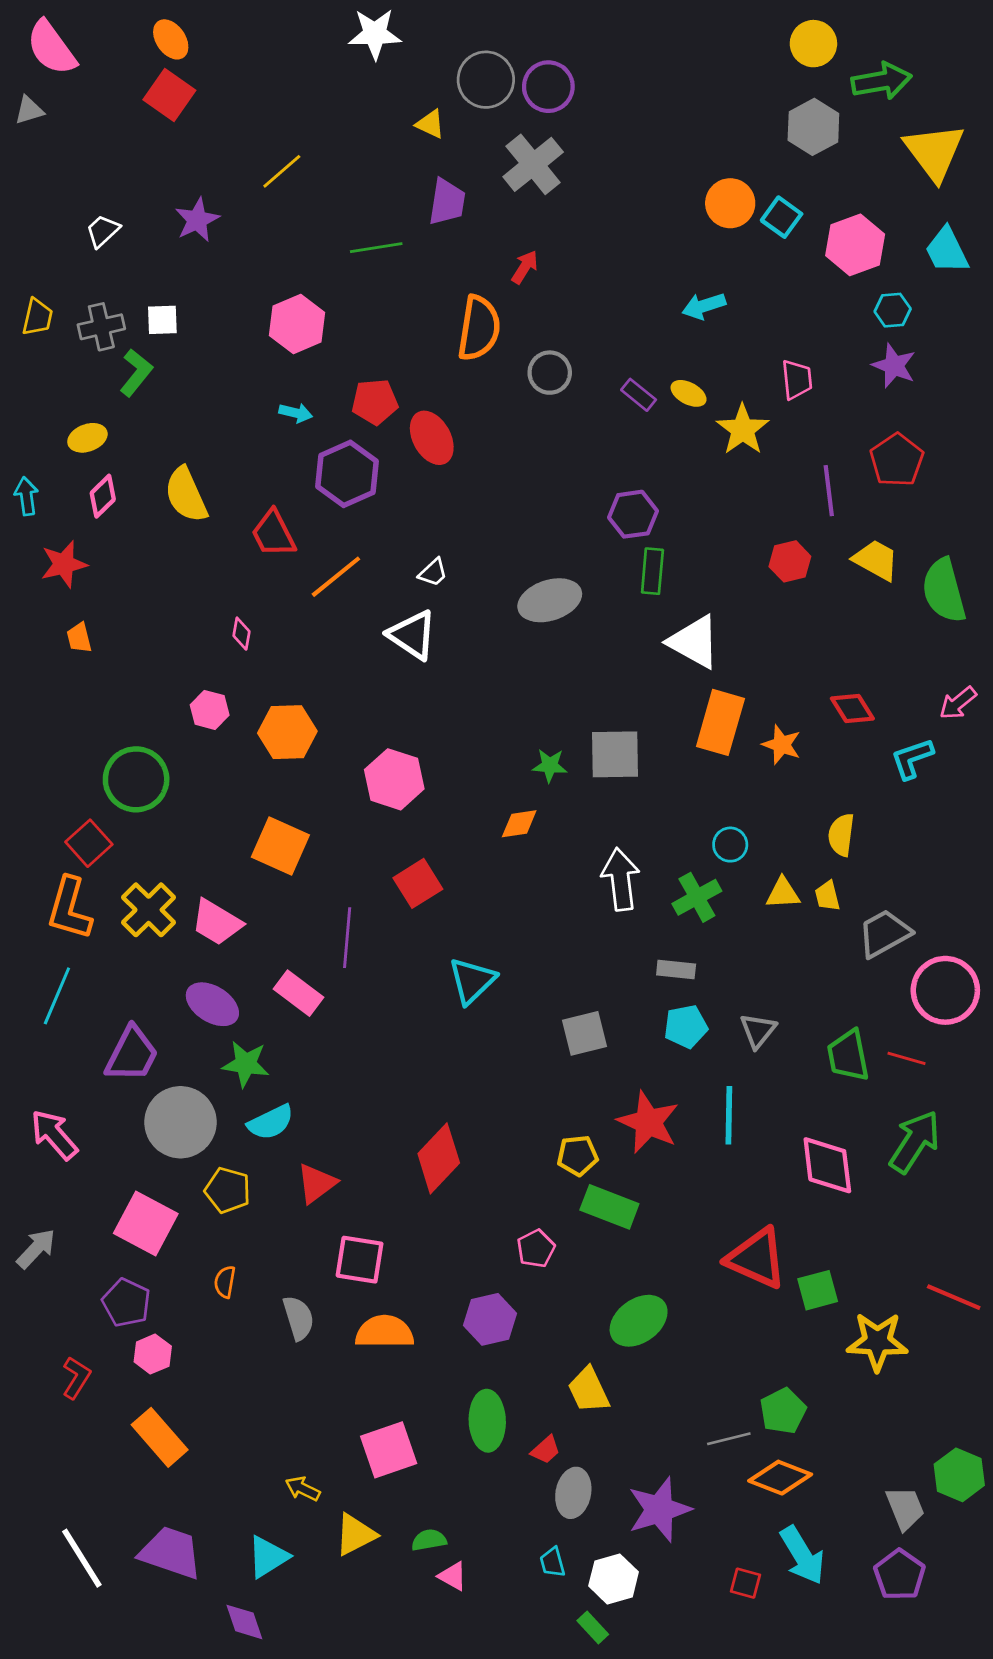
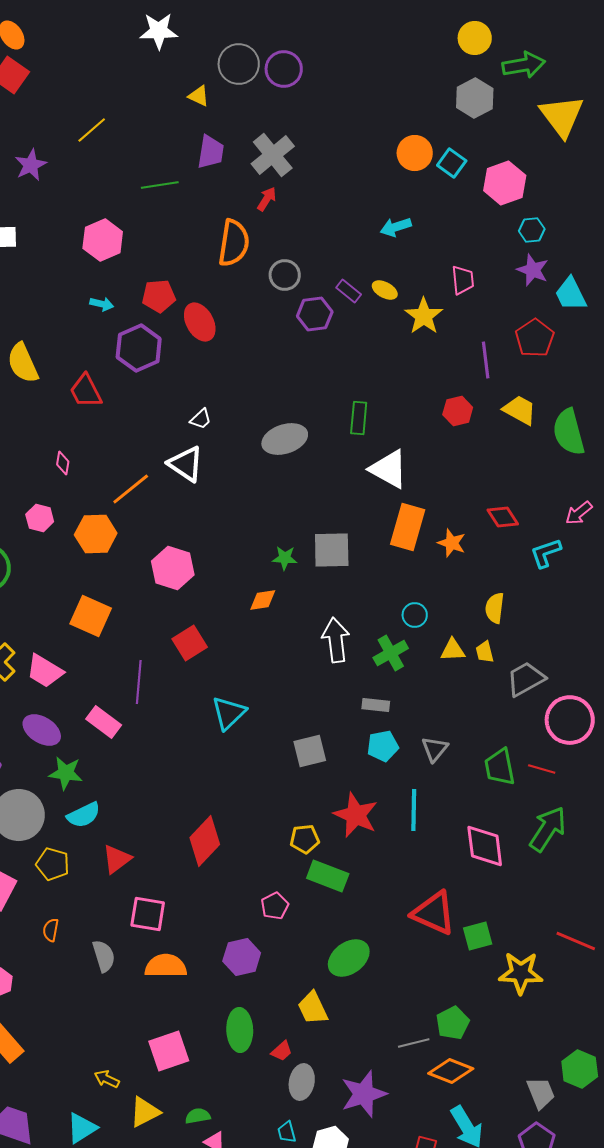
gray cross: (533, 164) -> (273, 155), moved
cyan trapezoid: (947, 250) -> (571, 294), moved
purple hexagon: (633, 514) -> (315, 314), moved
orange line: (336, 577) -> (131, 489), moved

